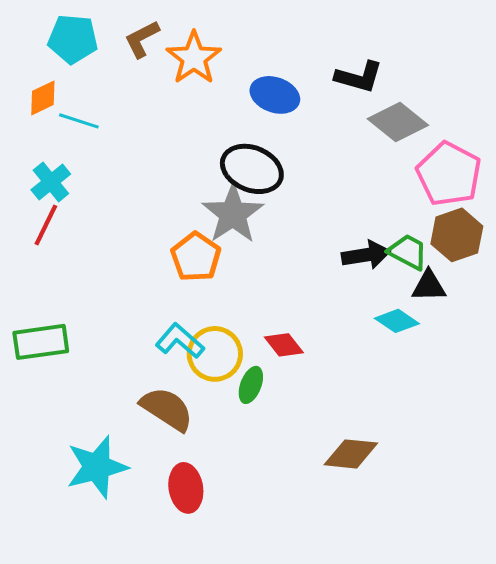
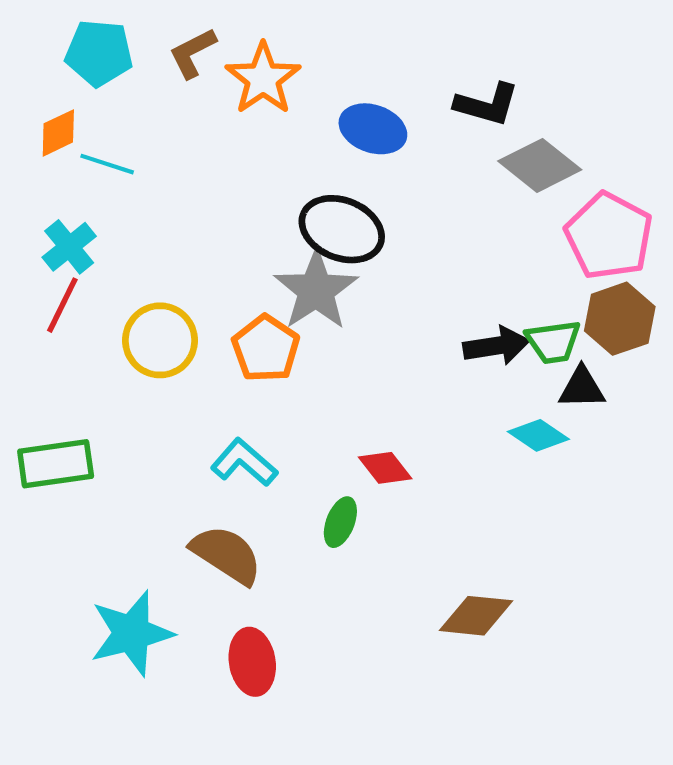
green trapezoid: (408, 252) -> (553, 342), turned 144
yellow circle: (215, 354) -> (160, 340), moved

